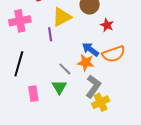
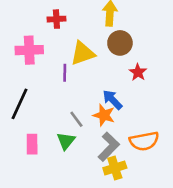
orange semicircle: (114, 54) -> (144, 141), moved

